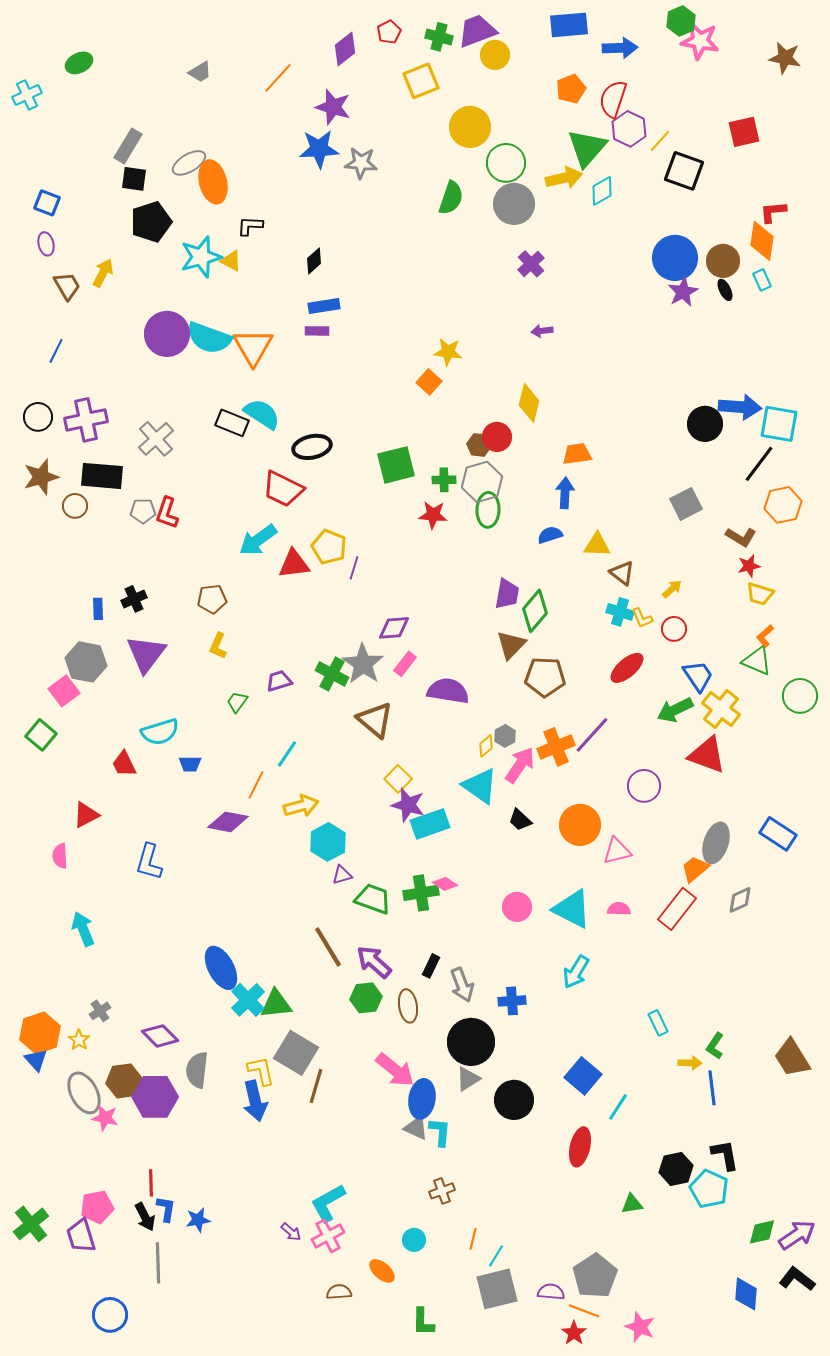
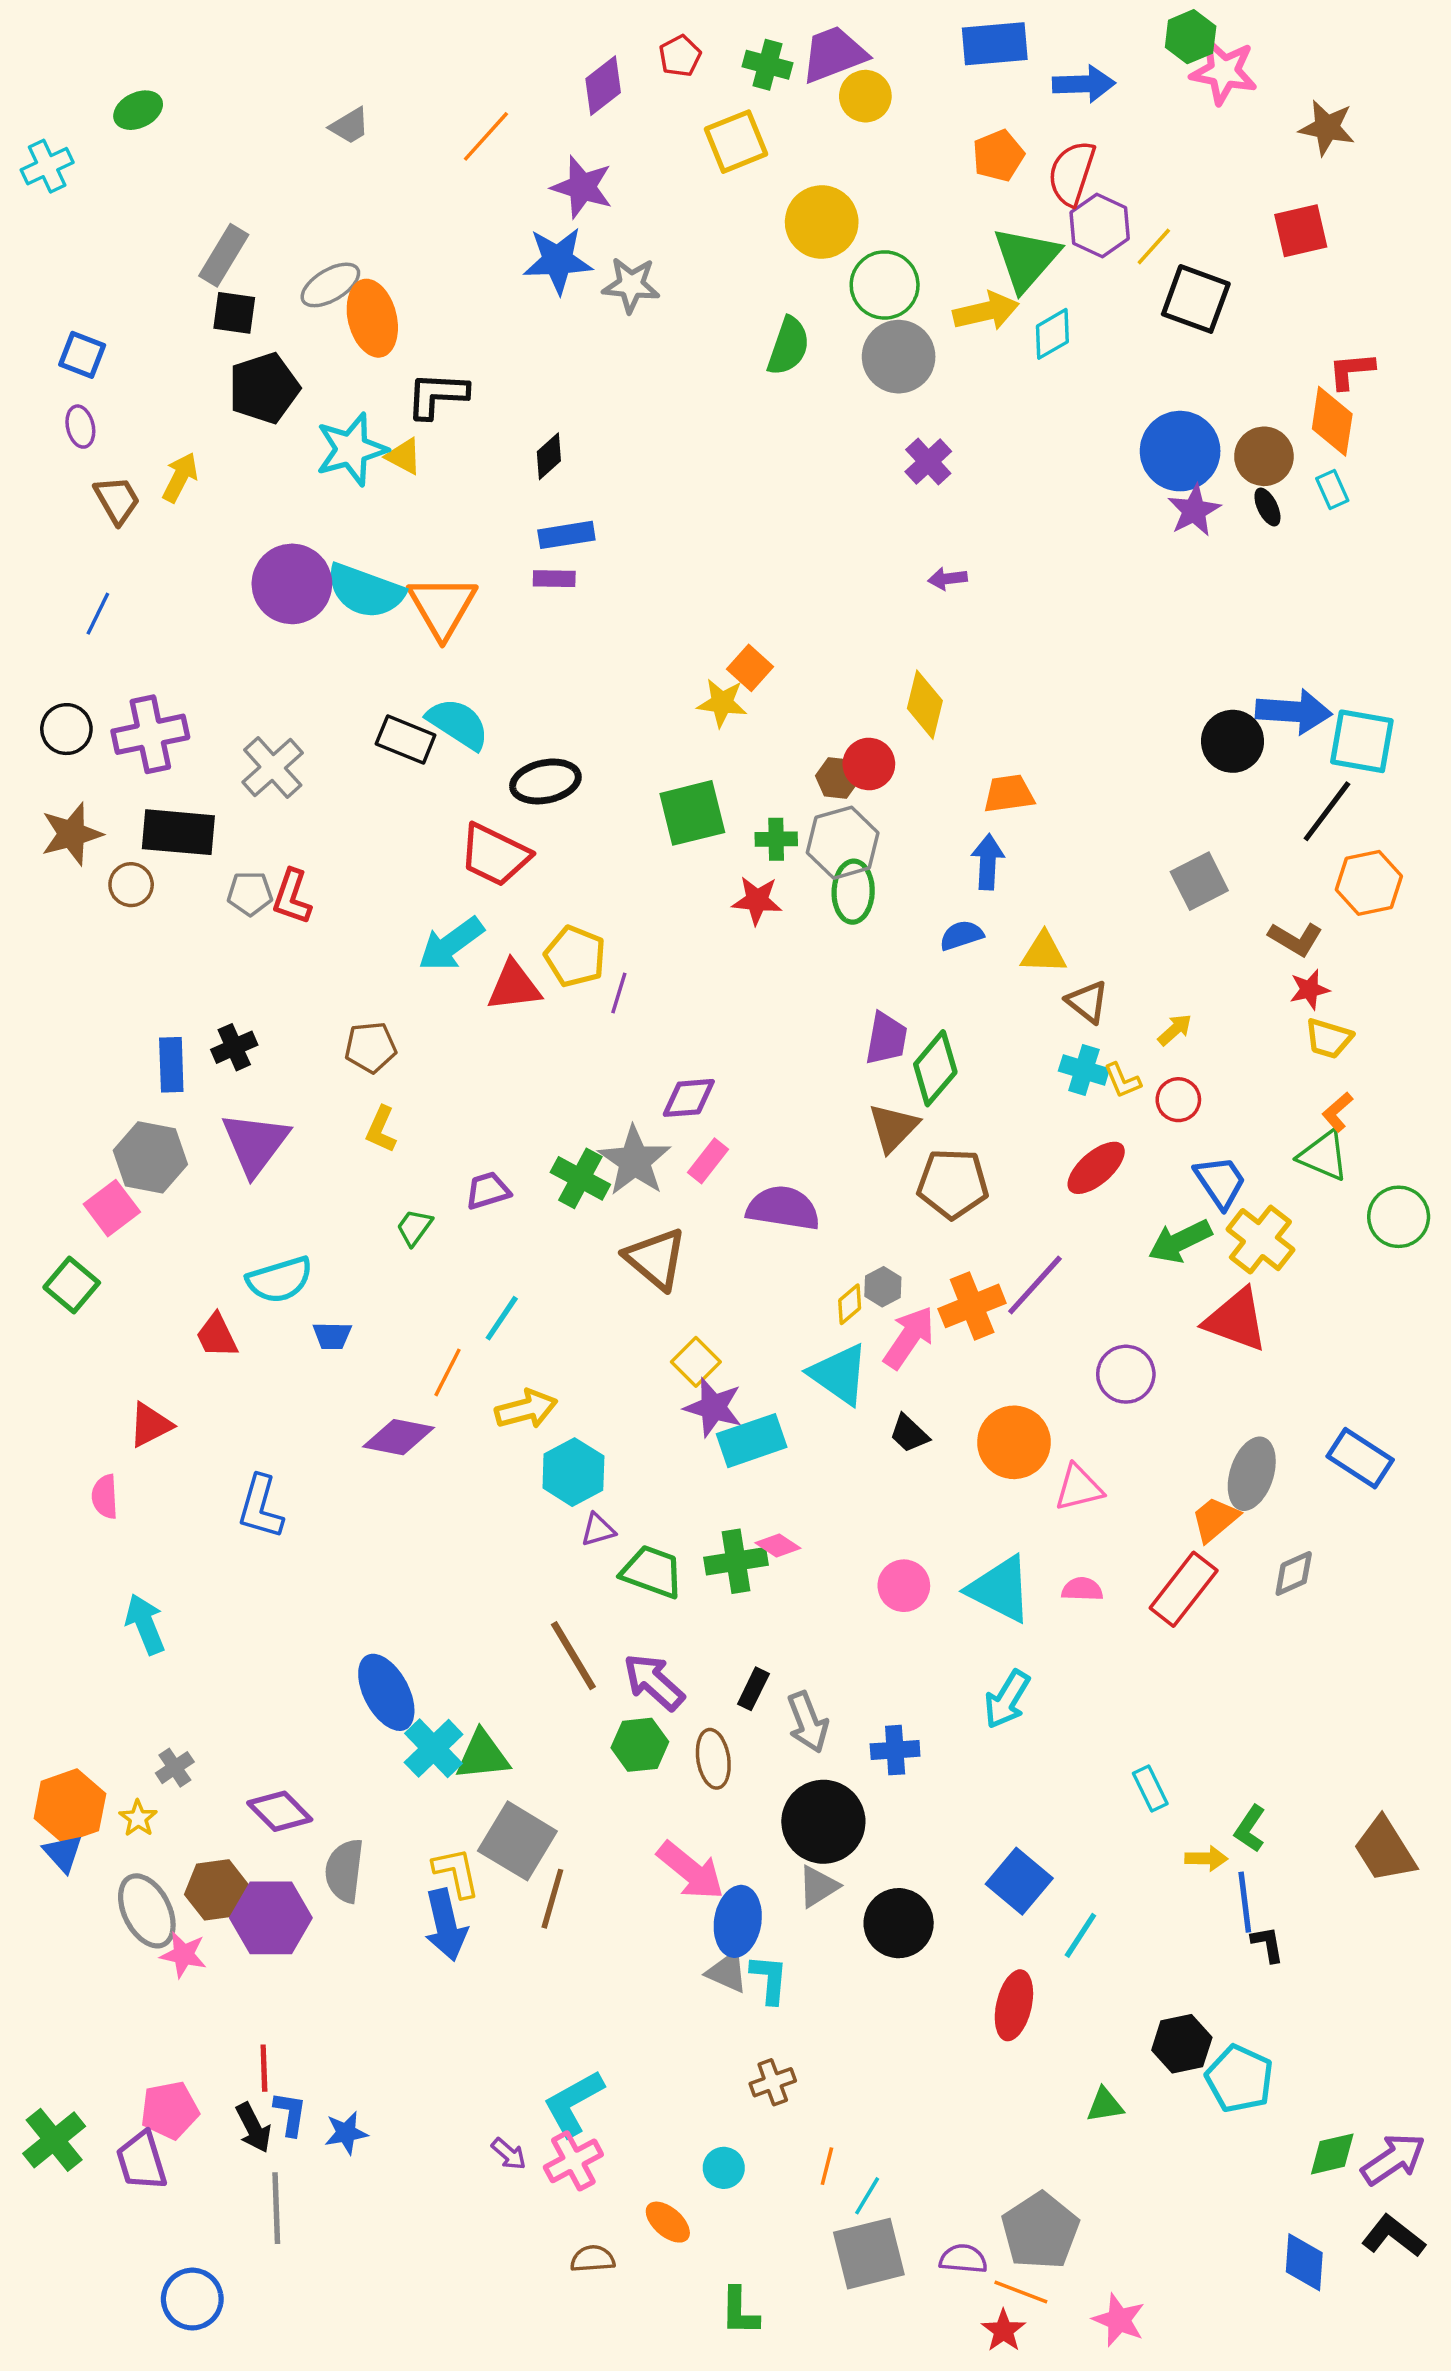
brown star: (785, 58) -> (1327, 128), moved
black L-shape: (250, 226) -> (437, 395), size x1.4
yellow star: (448, 352) -> (722, 703), moved
blue rectangle: (98, 609) -> (171, 1065), size x1.4
black L-shape: (725, 1155) -> (1267, 1944), moved, size x0.7

